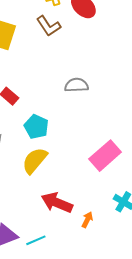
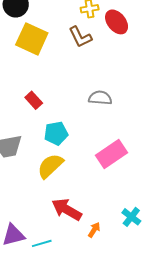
cyan pentagon: (36, 127) -> (56, 133), turned 30
pink rectangle: (105, 156) -> (112, 154), moved

